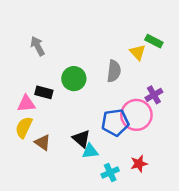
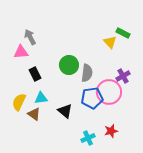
gray semicircle: (114, 71) -> (87, 73), moved
green circle: (74, 79) -> (69, 65), moved
black rectangle: (44, 92) -> (35, 74), turned 48
pink triangle: (26, 104) -> (21, 52), moved
cyan triangle: (90, 151) -> (41, 98), moved

